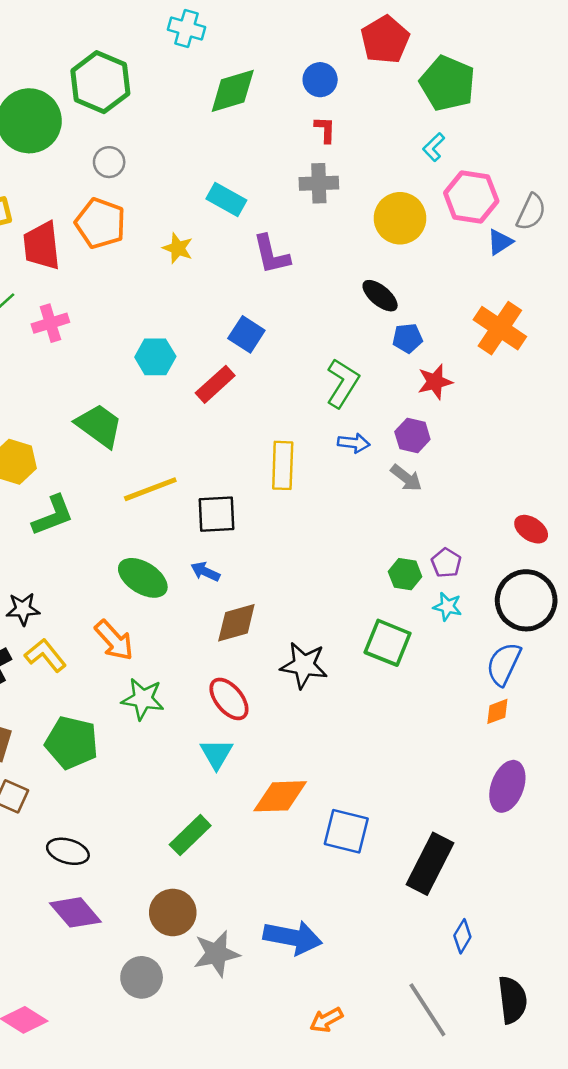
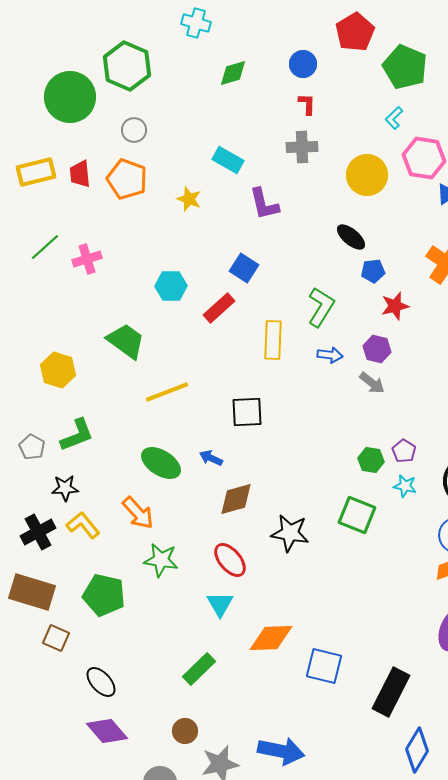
green diamond: (233, 91) -> (233, 73), size x0.7
red trapezoid: (42, 246) -> (80, 174), moved, size x0.7
yellow rectangle: (283, 465) -> (273, 340), moved
black square: (216, 514) -> (247, 412), moved
green L-shape: (53, 515) -> (77, 435), moved
black ellipse: (68, 851) -> (101, 682), turned 32
brown circle: (173, 912) -> (185, 731), size x0.7
blue diamond: (462, 936) -> (417, 750), size x1.6

